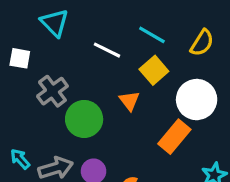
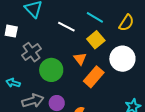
orange rectangle: (174, 137) -> (94, 77), moved
cyan arrow: (20, 159) -> (13, 83), moved, turned -32

